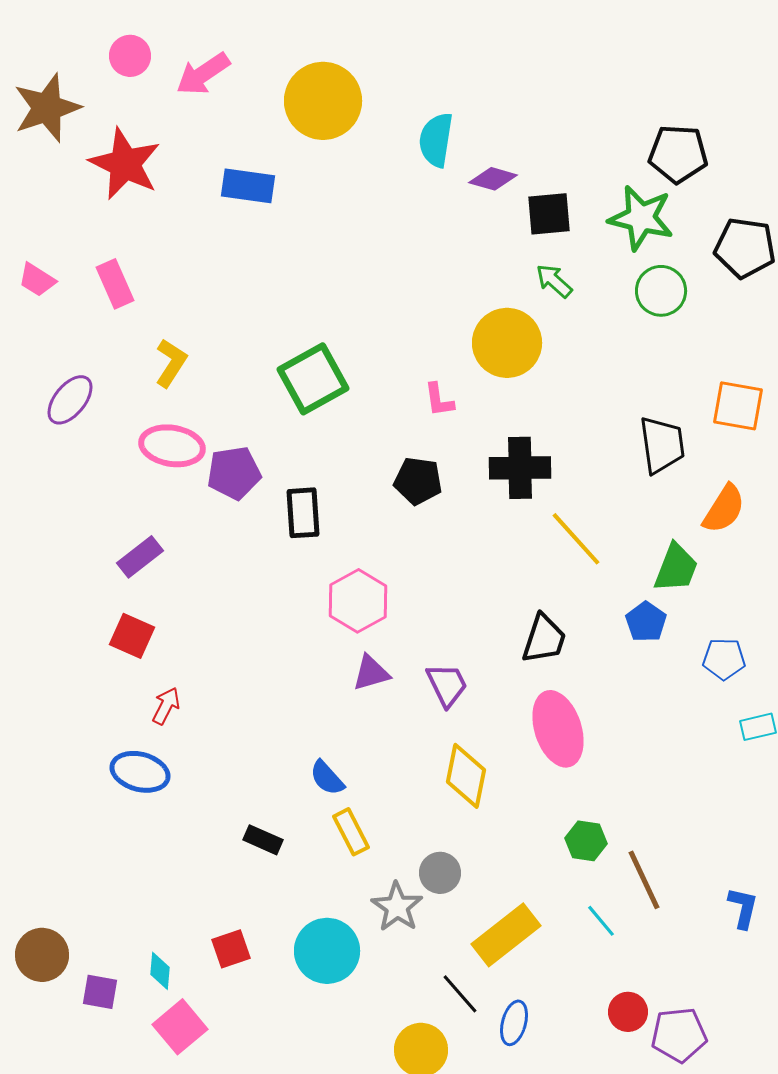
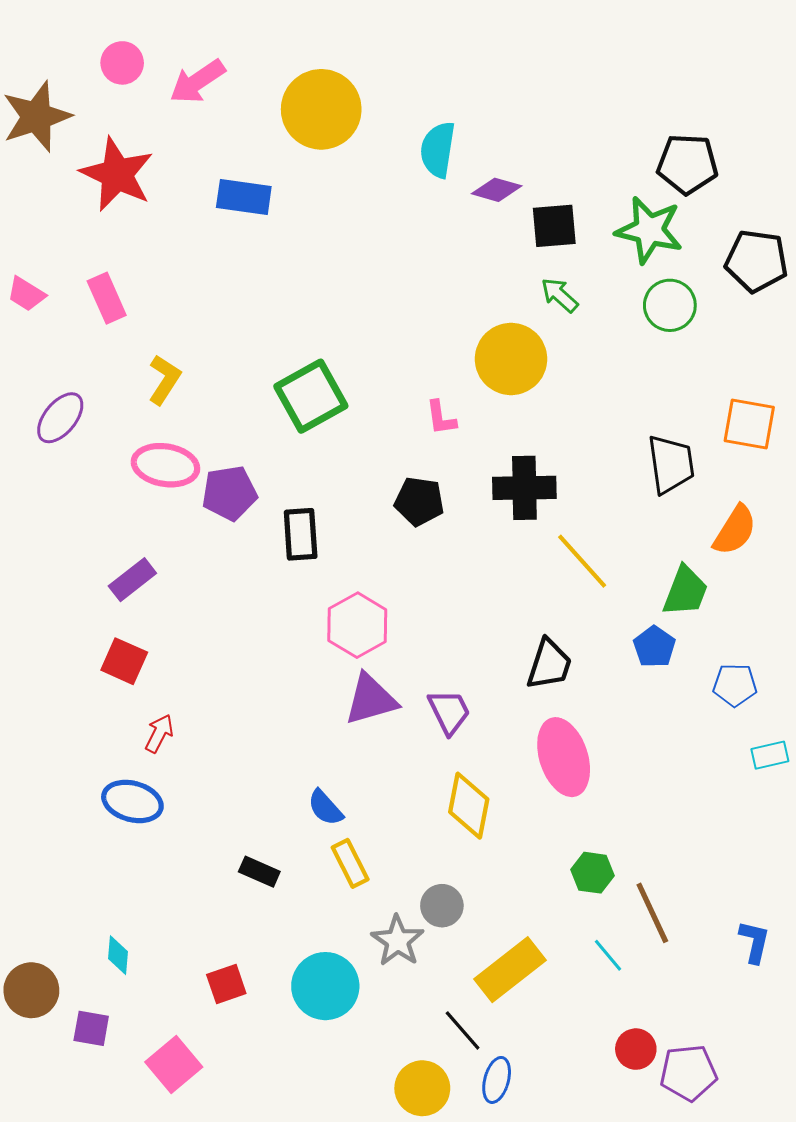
purple triangle: (371, 673) -> (371, 699), size x1.4
cyan diamond: (160, 971) -> (118, 955), moved
blue ellipse: (514, 1023) -> (497, 1080), moved

